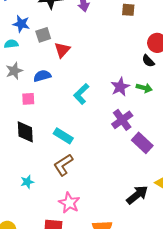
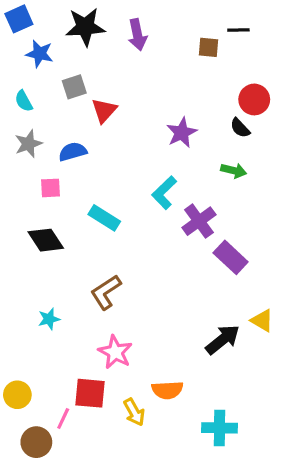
blue star: (21, 24) -> (39, 54), moved
cyan semicircle: (11, 44) -> (24, 101), turned -112
purple star: (120, 87) -> (182, 133), moved
cyan L-shape: (81, 94) -> (164, 193), moved
black diamond: (25, 132) -> (46, 240), turned -30
cyan rectangle: (63, 136) -> (104, 218), moved

